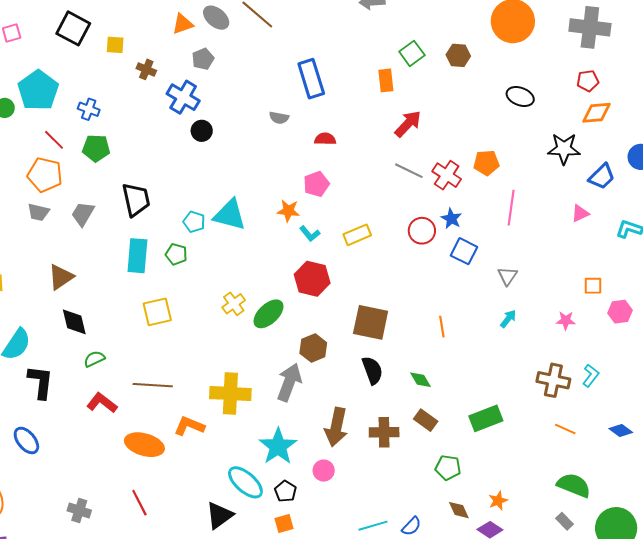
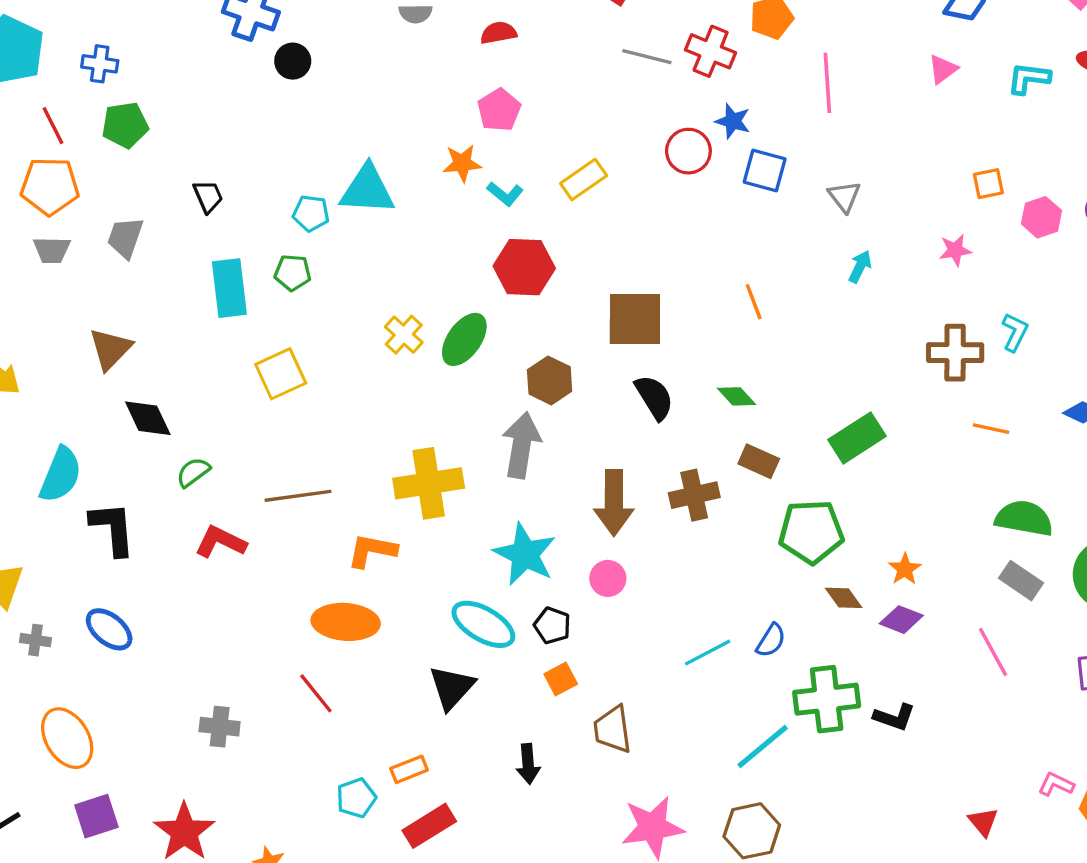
red line: (54, 140) -> (53, 126), turned 30
black trapezoid: (136, 200) -> (208, 196), size x0.6
orange ellipse: (144, 445) -> (346, 622), moved
green pentagon: (448, 468) -> (811, 532), size x1.5
gray rectangle: (565, 521) -> (1021, 581), size x1.4

